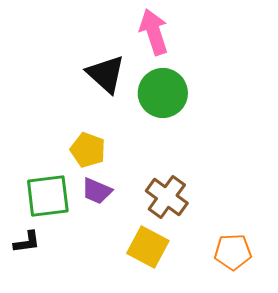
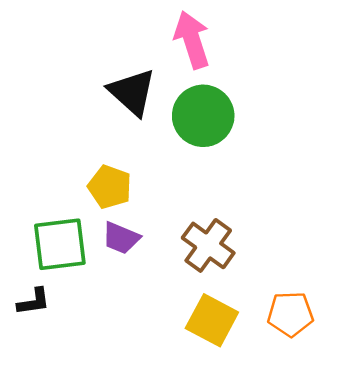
yellow square: (148, 247) -> (212, 320), moved

